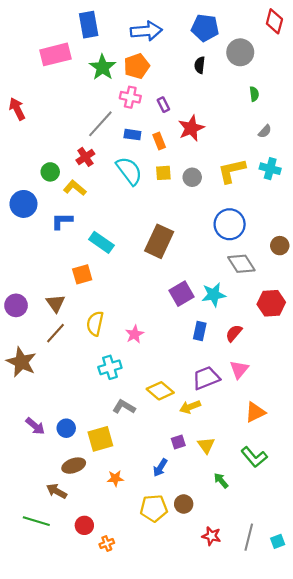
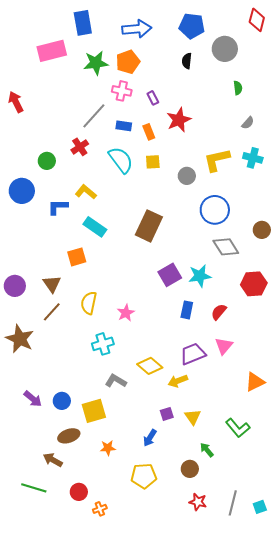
green star: (103, 67) -> (96, 63), turned 30
gray circle: (192, 177) -> (187, 176), moved
yellow L-shape: (75, 188) -> (86, 192), moved
orange triangle: (255, 412) -> (255, 382), moved
brown circle: (184, 504) -> (190, 469), moved

